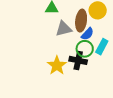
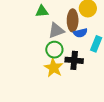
blue semicircle: (87, 34) -> (80, 33), turned 40
green circle: (85, 49) -> (54, 50), moved

